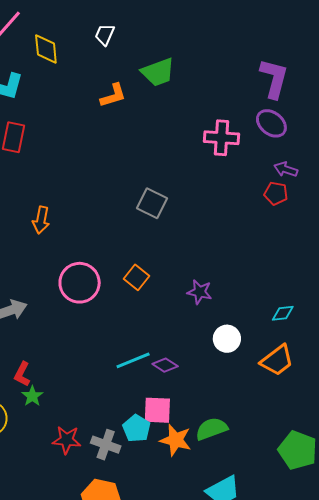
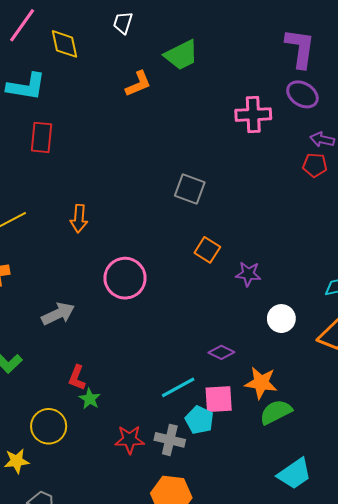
orange square: (136, 277) -> (207, 250), moved
cyan line: (133, 360) -> (178, 387), moved
orange star: (176, 440) -> (261, 383), moved

